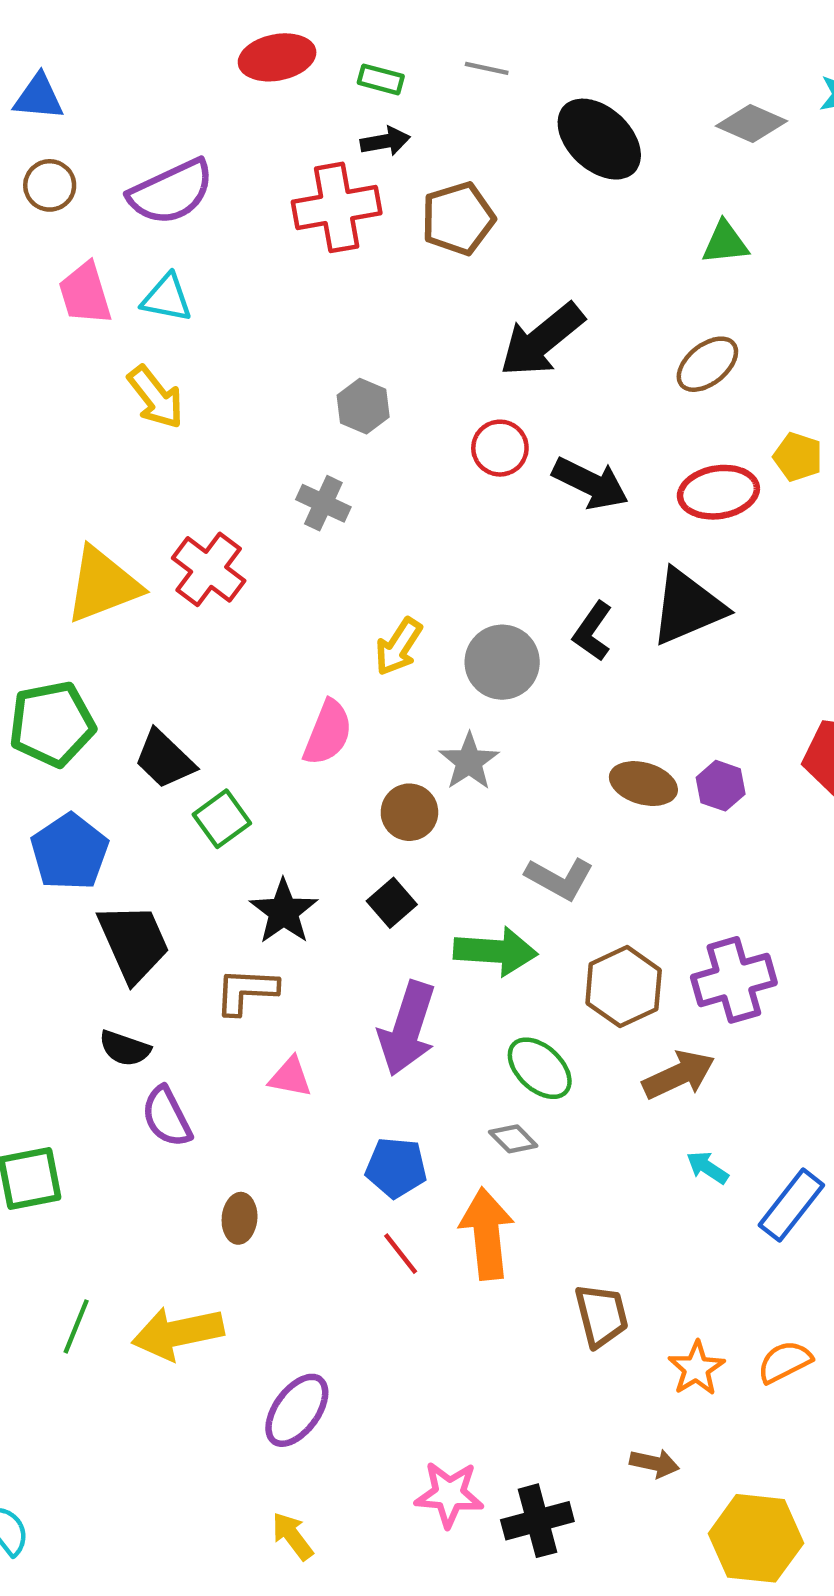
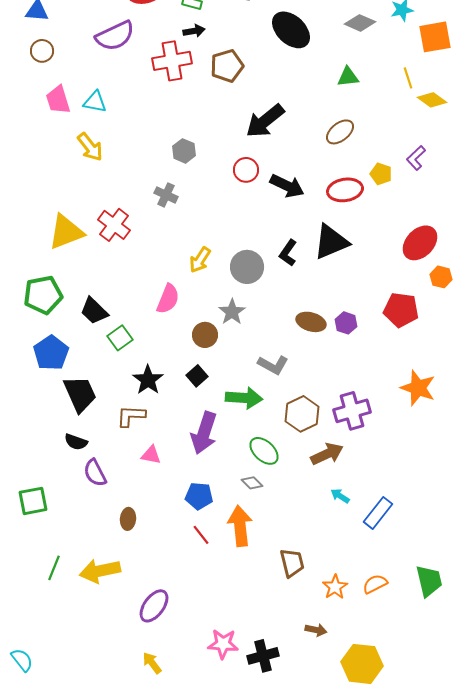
purple semicircle: (171, 192) -> (115, 36), moved

